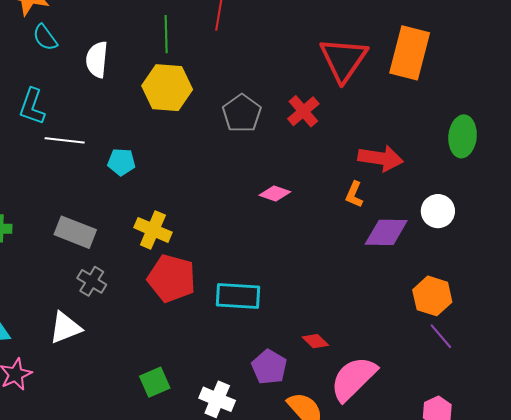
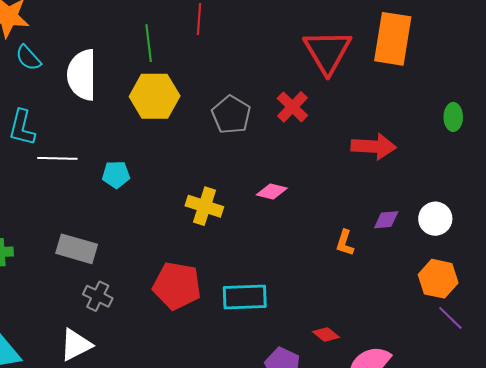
white semicircle: (97, 60) -> (82, 75), size x1.4
green ellipse: (463, 136) -> (453, 117), size x0.7
orange L-shape: (354, 195) -> (345, 243), moved
white circle: (438, 211) -> (435, 219), moved
yellow cross: (153, 230) -> (204, 206), moved
purple diamond: (386, 232) -> (386, 220), size x0.6

